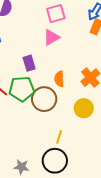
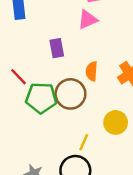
green pentagon: (22, 89) -> (41, 98), moved
yellow circle: (84, 108) -> (116, 122), moved

